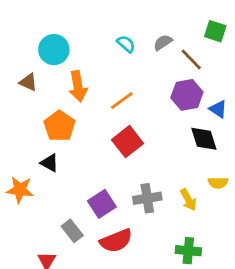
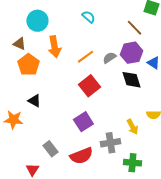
gray semicircle: (163, 42) -> (109, 58), moved
orange pentagon: (59, 126) -> (28, 65), moved
black diamond: (204, 139) -> (131, 80), moved
gray cross: (147, 198) -> (110, 143), moved
purple square: (102, 204) -> (83, 122), moved

